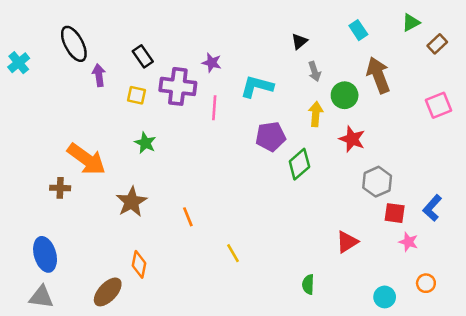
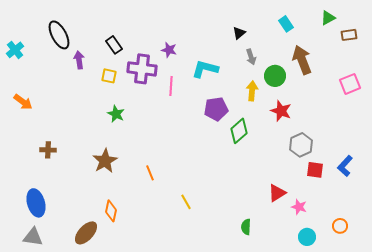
brown rectangle: (437, 44) -> (349, 35), turned 35
orange arrow: (86, 159) -> (23, 102), moved, size x0.6
pink star: (408, 242) -> (299, 207), moved

